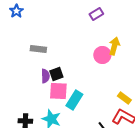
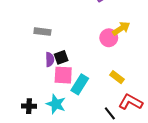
yellow arrow: (114, 46) -> (121, 28), turned 42
yellow rectangle: (124, 98) -> (117, 77), moved

